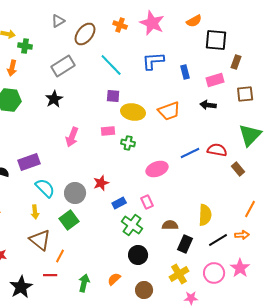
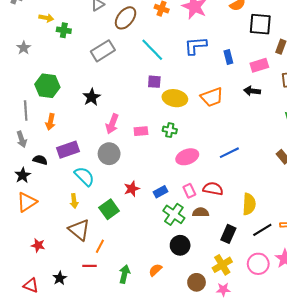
orange arrow: (12, 68) -> (50, 122), moved
black star: (54, 99) -> (92, 97), moved
pink rectangle: (108, 131) -> (141, 131), moved
red semicircle: (217, 150) -> (213, 189), moved
blue line: (190, 153) -> (229, 153), moved
pink ellipse: (157, 169) -> (187, 157), moved
red star: (101, 183) -> (132, 189), moved
gray circle: (75, 193) -> (109, 154), moved
brown semicircle: (170, 225) -> (201, 212), moved
black star: (21, 287) -> (60, 278), size x0.6
brown circle: (144, 290) -> (197, 282), moved
pink star: (191, 298) -> (223, 290), moved

